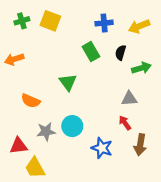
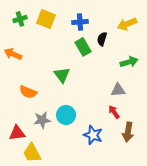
blue cross: (104, 23) -> (80, 22), moved
black semicircle: (121, 53) -> (102, 39), moved
orange arrow: (14, 59) -> (13, 54), turned 42

